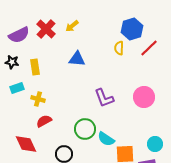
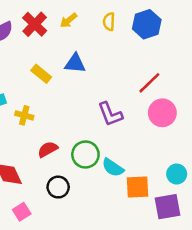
yellow semicircle: (119, 48) -> (109, 22), moved
red line: (149, 48) -> (149, 83), moved
yellow rectangle: (35, 67) -> (41, 74), moved, turned -42
red semicircle: (44, 121) -> (48, 149), moved

